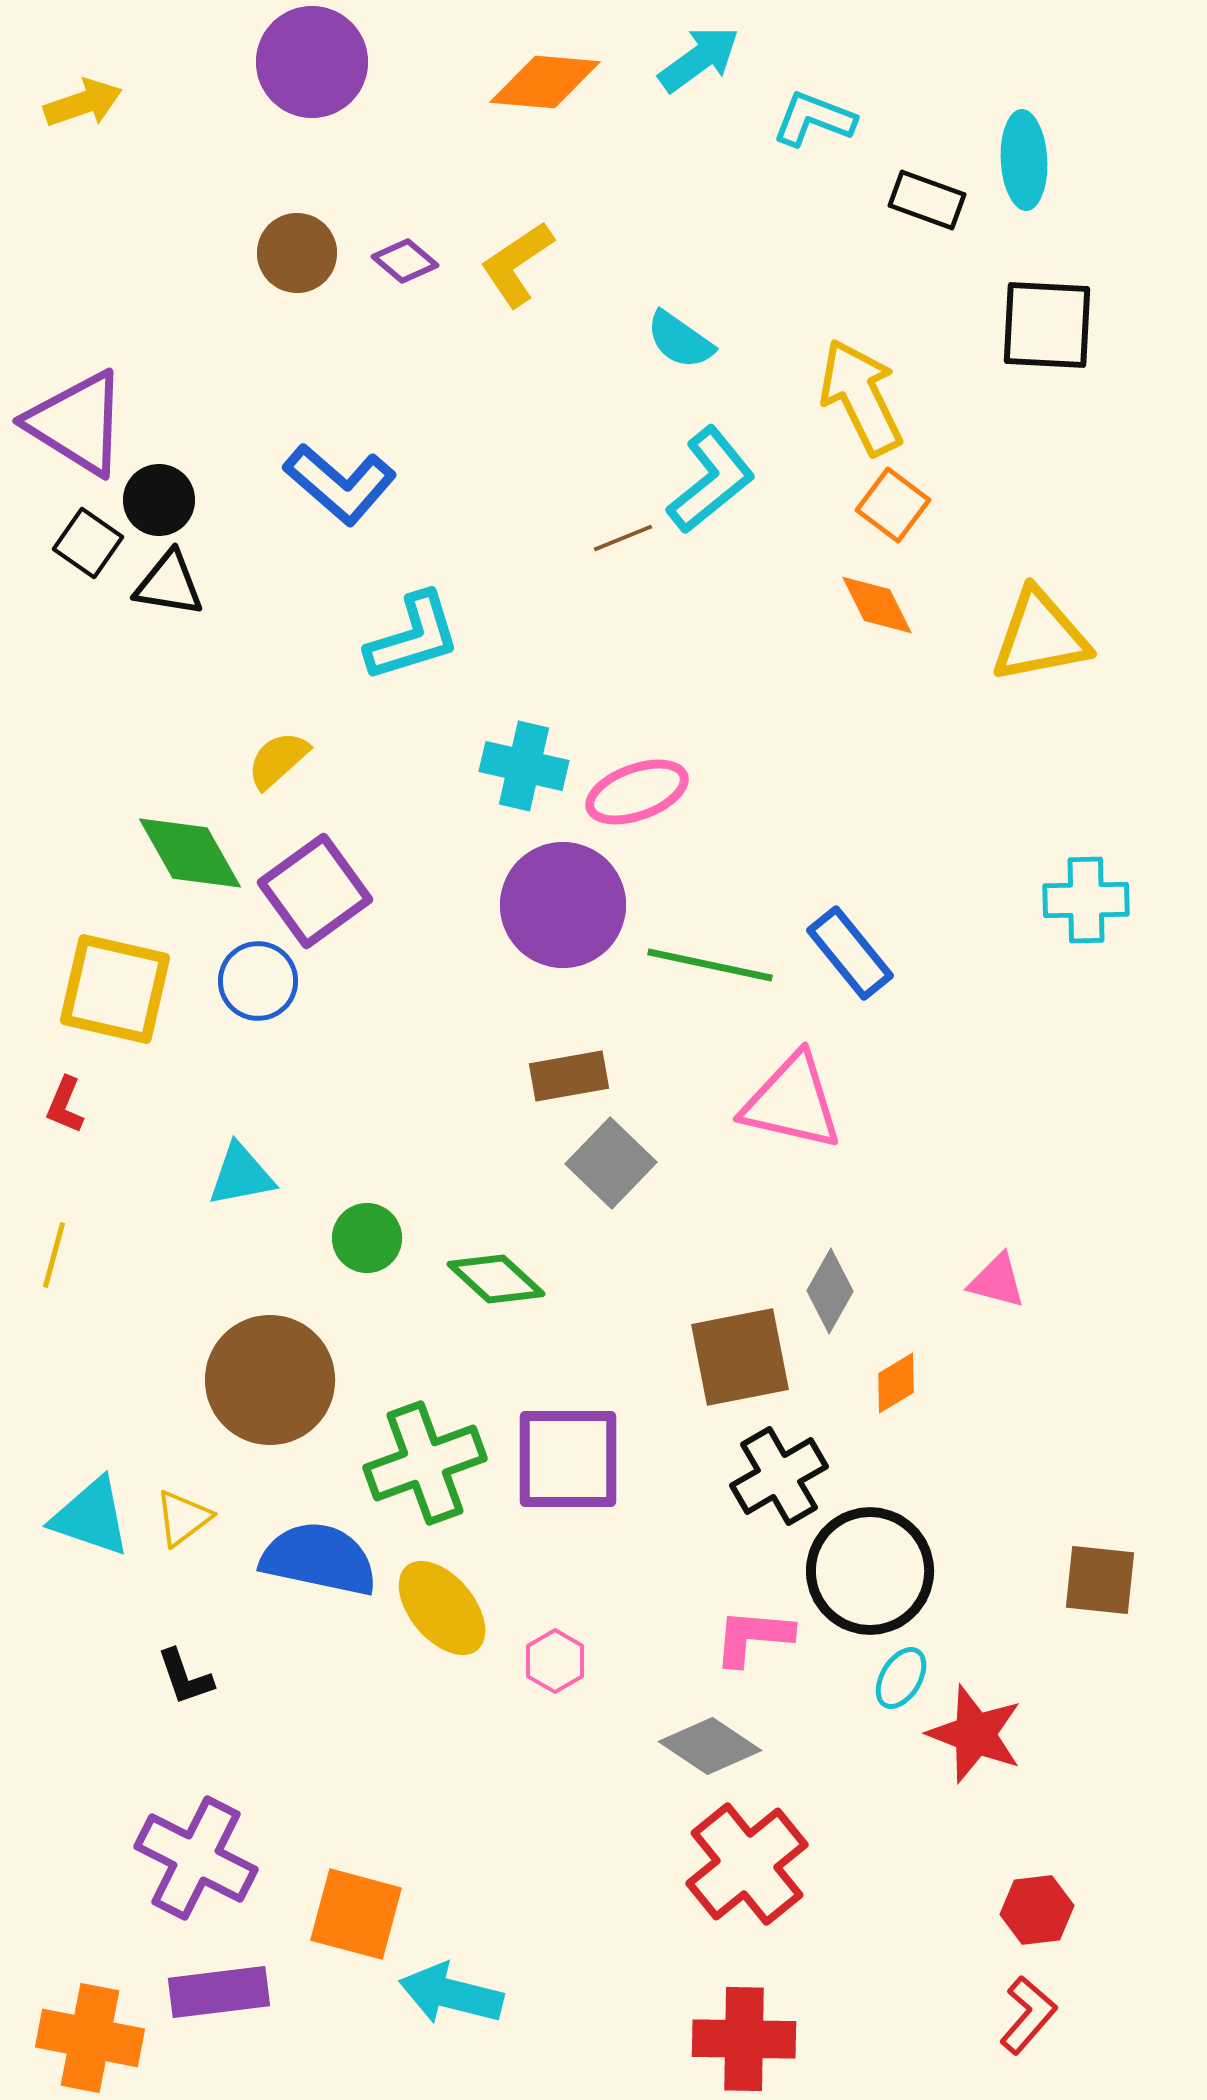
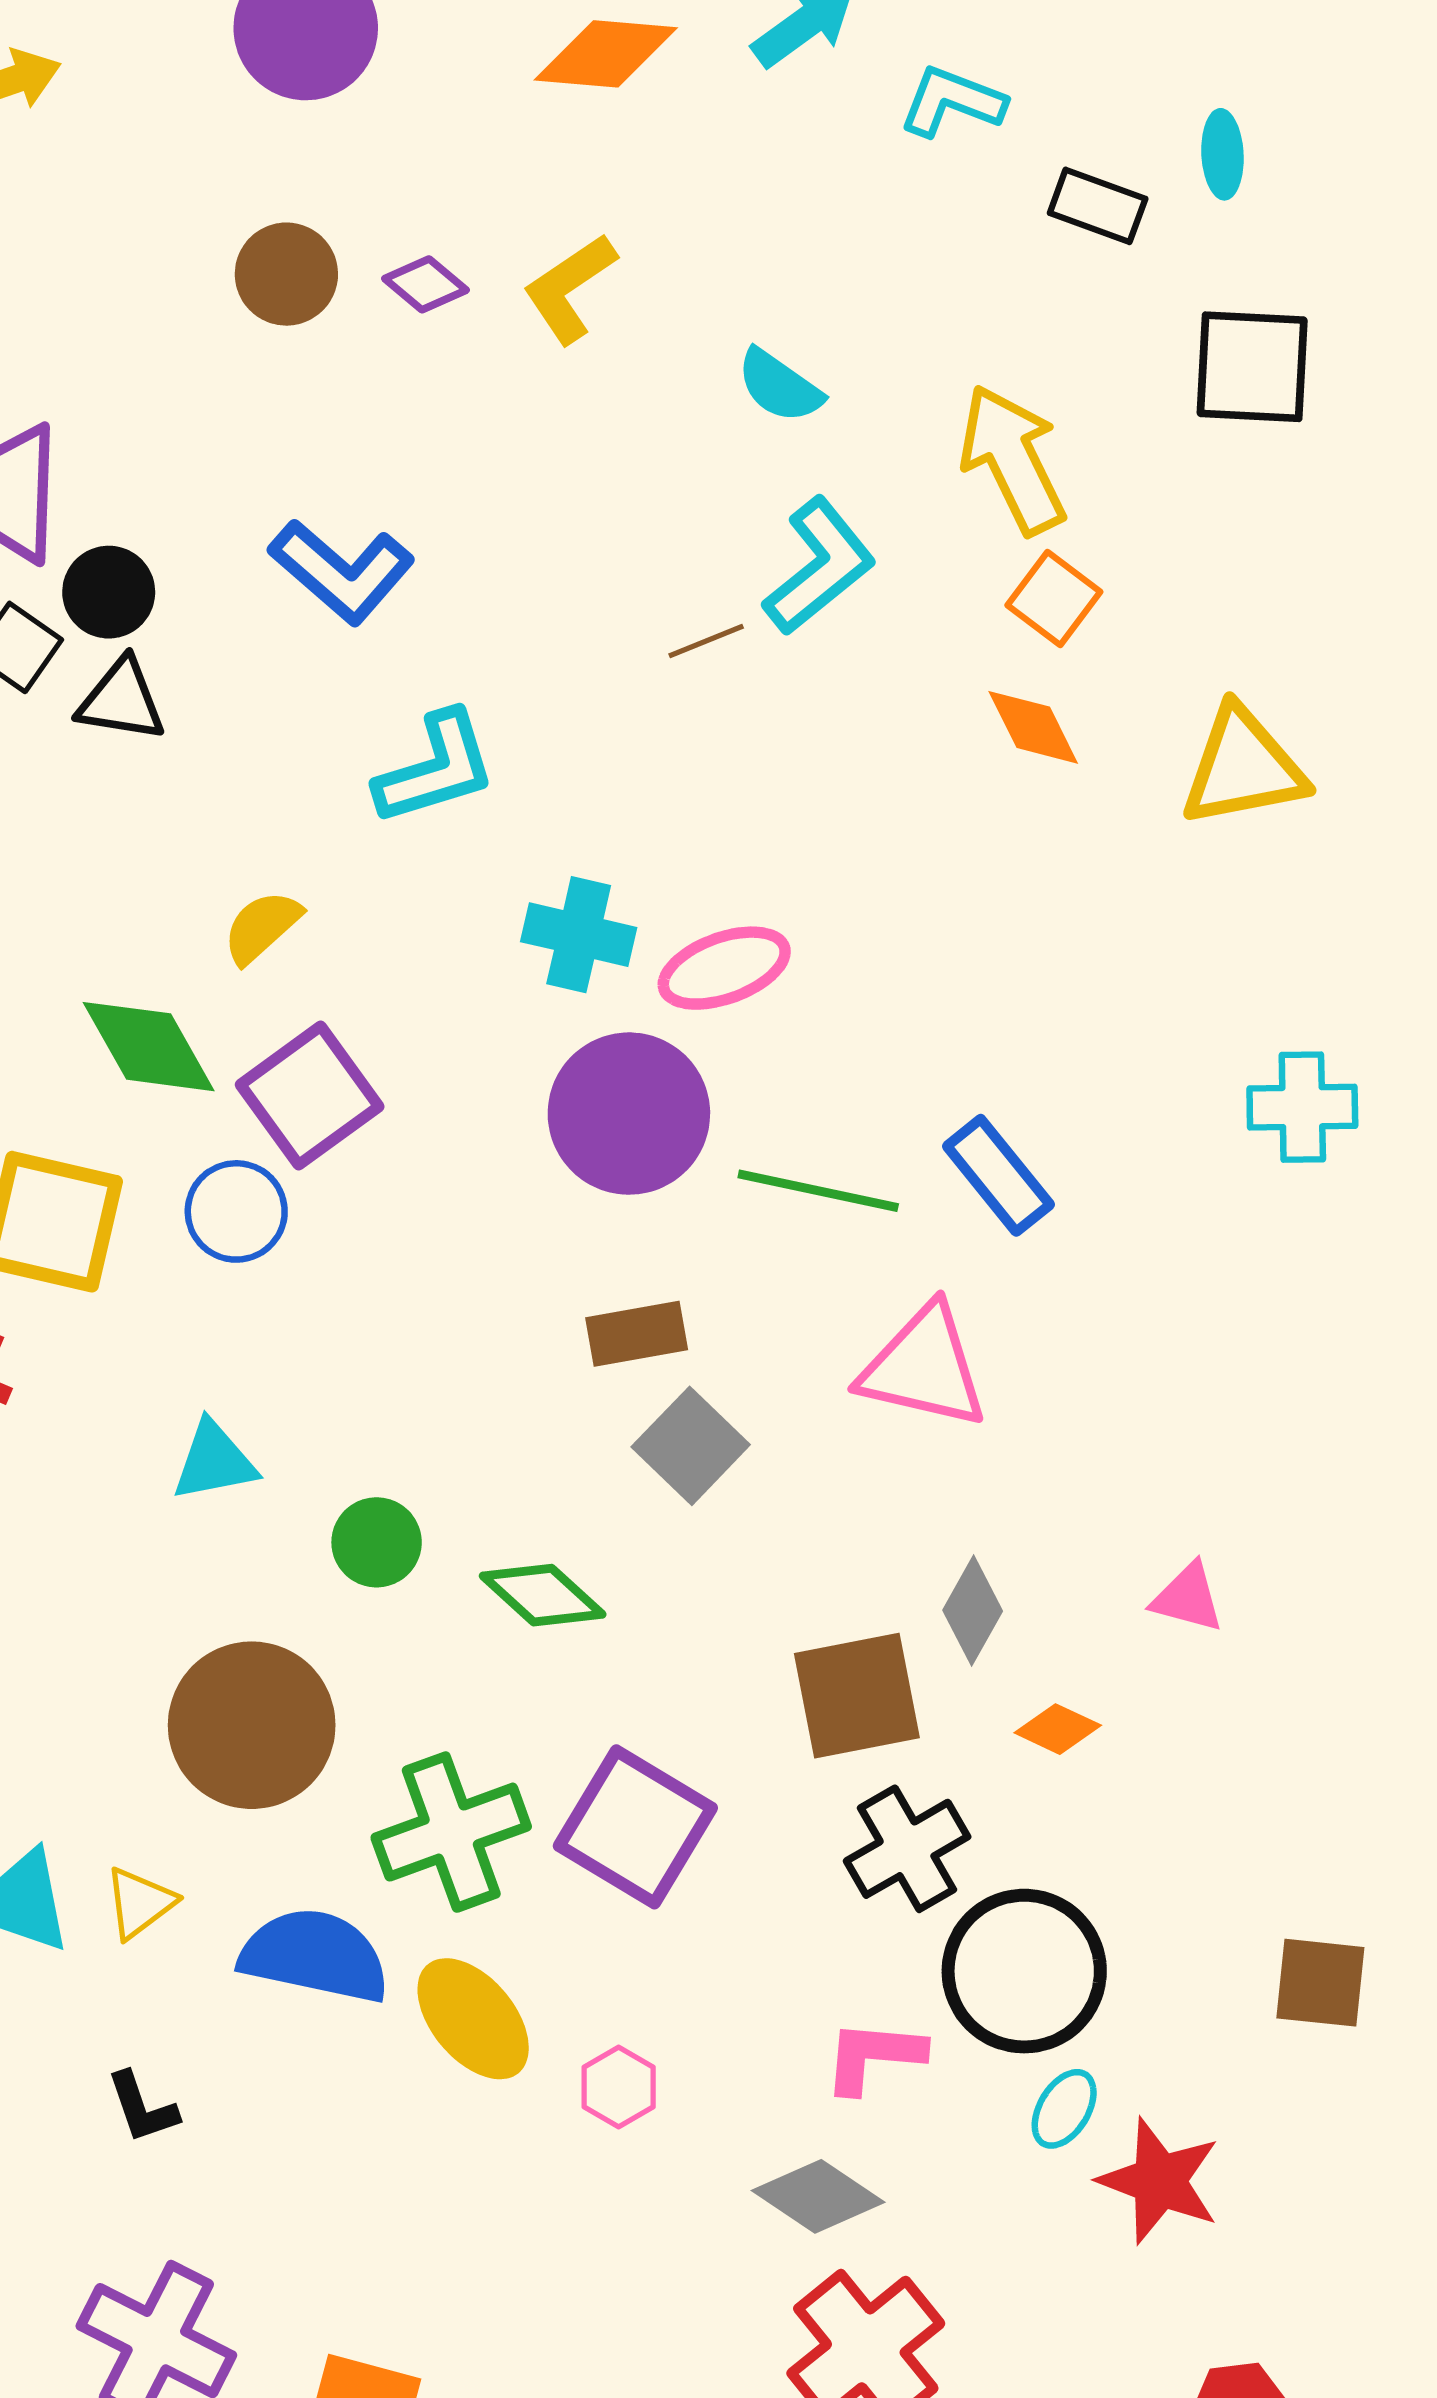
cyan ellipse: (1024, 160) -> (1222, 154), size x0.7
orange diamond: (896, 1383) -> (1058, 1729), turned 56
purple square: (568, 1459) -> (635, 1827), turned 31

